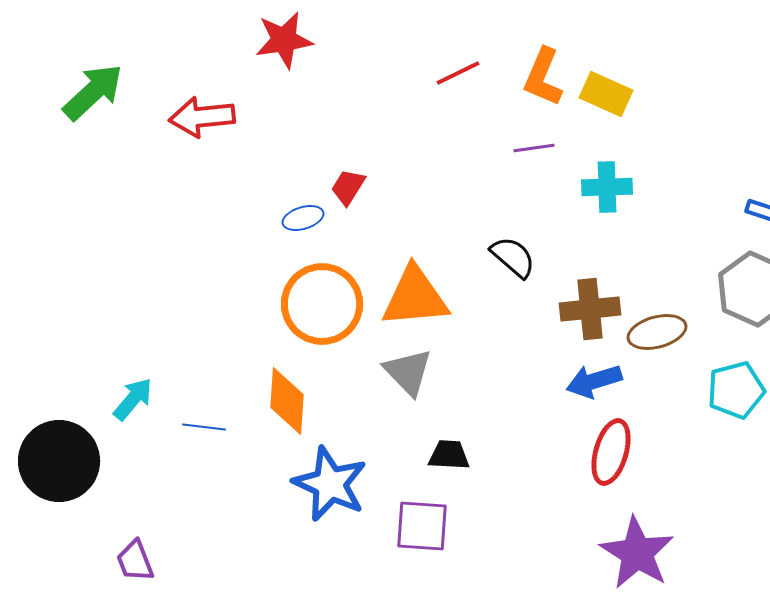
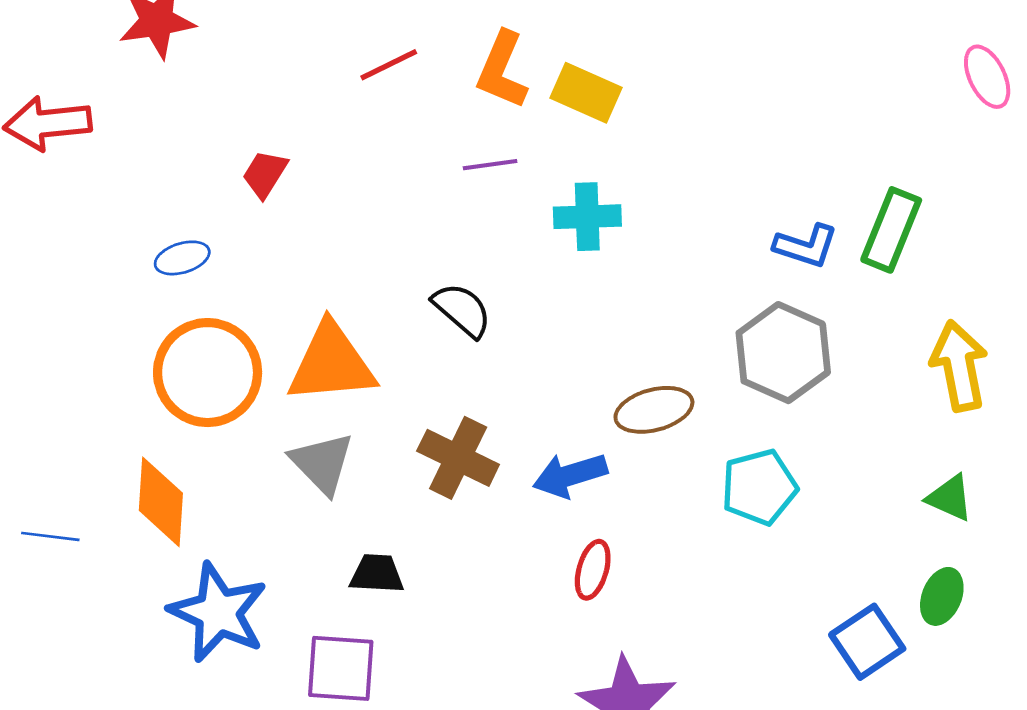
red trapezoid: (348, 187) -> (265, 174), moved
brown cross: (590, 309) -> (458, 458), moved, turned 32
red ellipse: (611, 452) -> (593, 570), size x0.7

